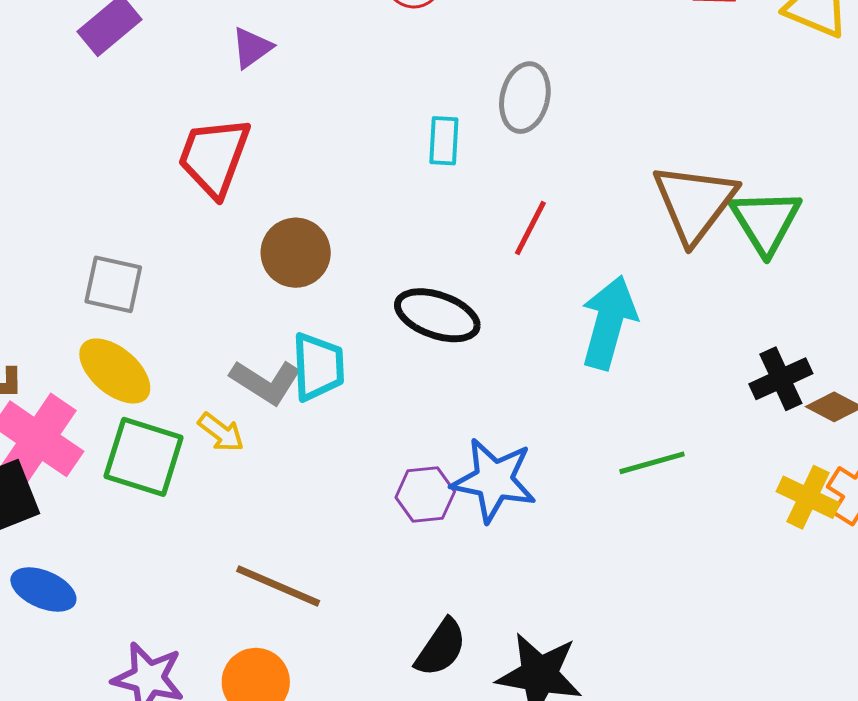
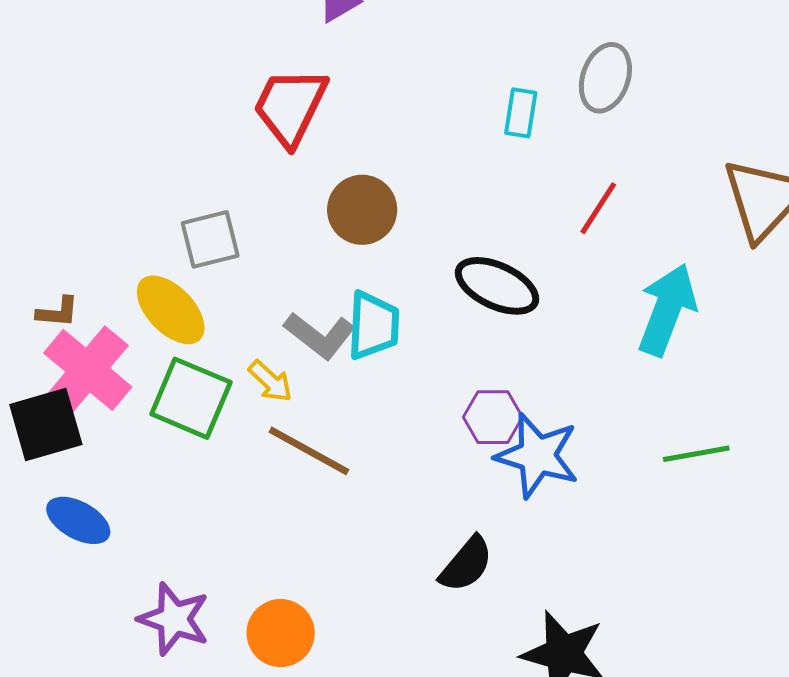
gray square: (113, 284) -> (210, 239), moved, turned -32
purple hexagon: (425, 494) -> (493, 417), moved
brown line: (278, 586) -> (309, 451), moved
black semicircle: (441, 648) -> (466, 564), moved

